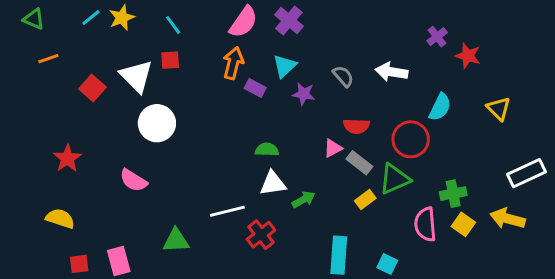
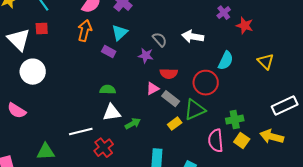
purple rectangle: (255, 88) -> (109, 52), moved
purple star: (304, 94) -> (146, 56), moved

